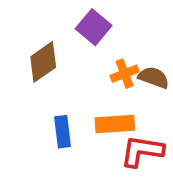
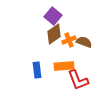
brown diamond: (43, 62) -> (54, 34), moved
red L-shape: (142, 151) -> (78, 80), turned -120

